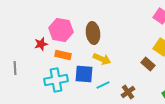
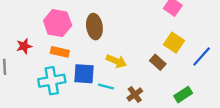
red star: (41, 44) -> (24, 46), moved
yellow arrow: (102, 59) -> (116, 61), moved
cyan line: (103, 85) -> (106, 86), turned 40

